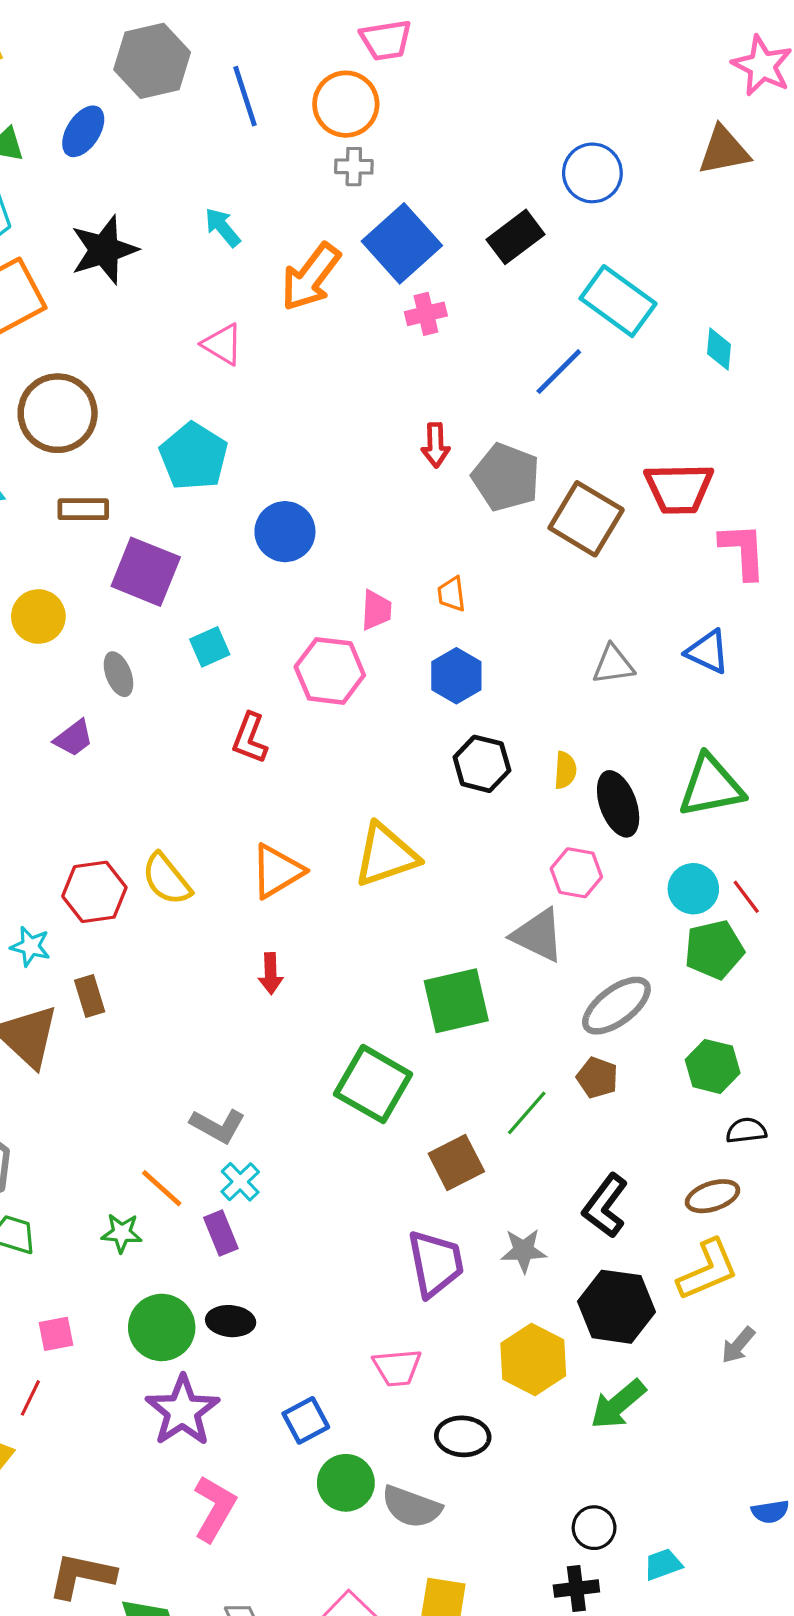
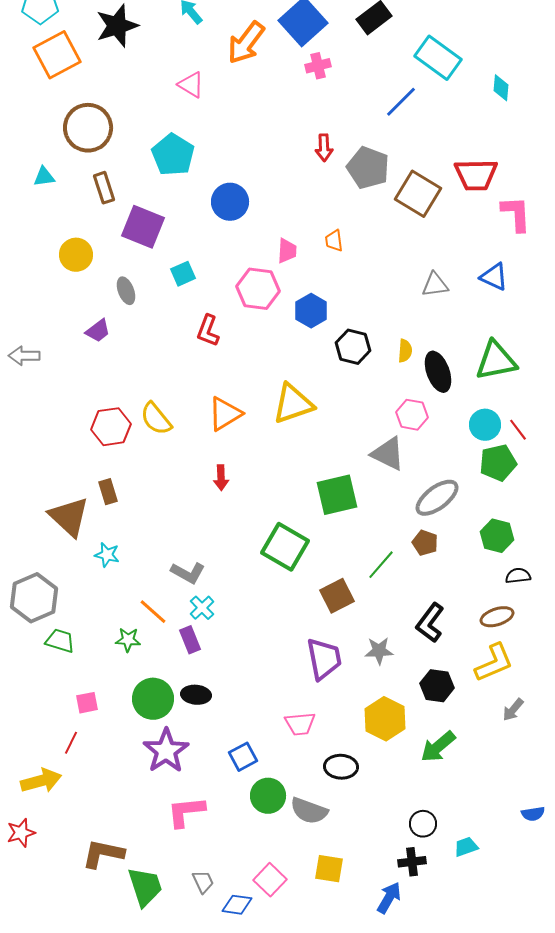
brown rectangle: (83, 509) -> (104, 188), turned 72
blue hexagon: (456, 676) -> (311, 311), moved
cyan star: (30, 946) -> (107, 555), moved
black hexagon: (616, 1307) -> (437, 686), size x0.7
pink L-shape: (215, 1508) -> (186, 812), turned -126

